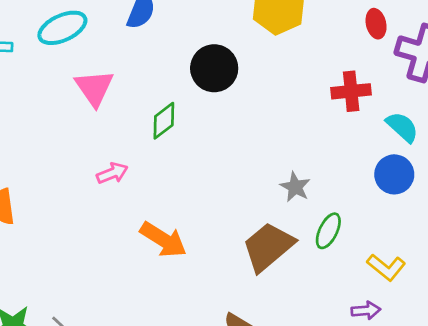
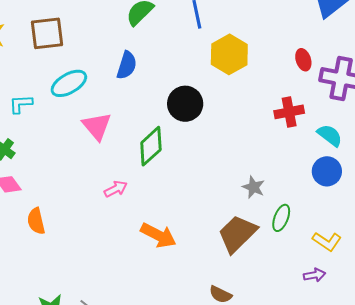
green diamond: (164, 121) -> (151, 146), size x1.4

